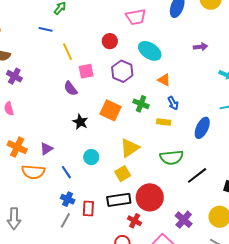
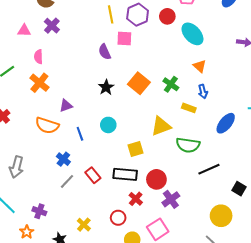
red circle: (110, 41) -> (167, 16), moved
purple hexagon: (122, 71) -> (138, 15), moved
orange cross: (17, 147) -> (39, 83), moved
yellow triangle: (130, 148) -> (161, 126), moved
red circle: (150, 197) -> (156, 179), size x0.7
blue cross: (68, 199) -> (63, 159), moved
red rectangle: (88, 208) -> (93, 175), turned -56
purple cross: (184, 220) -> (171, 199), moved

